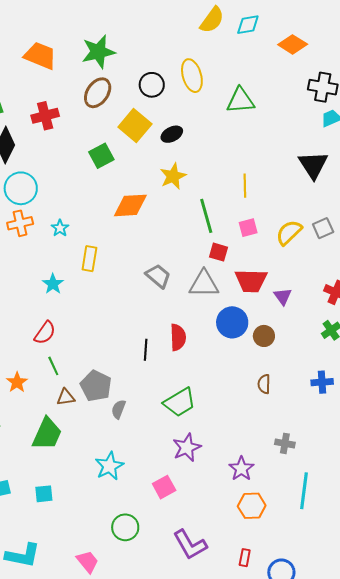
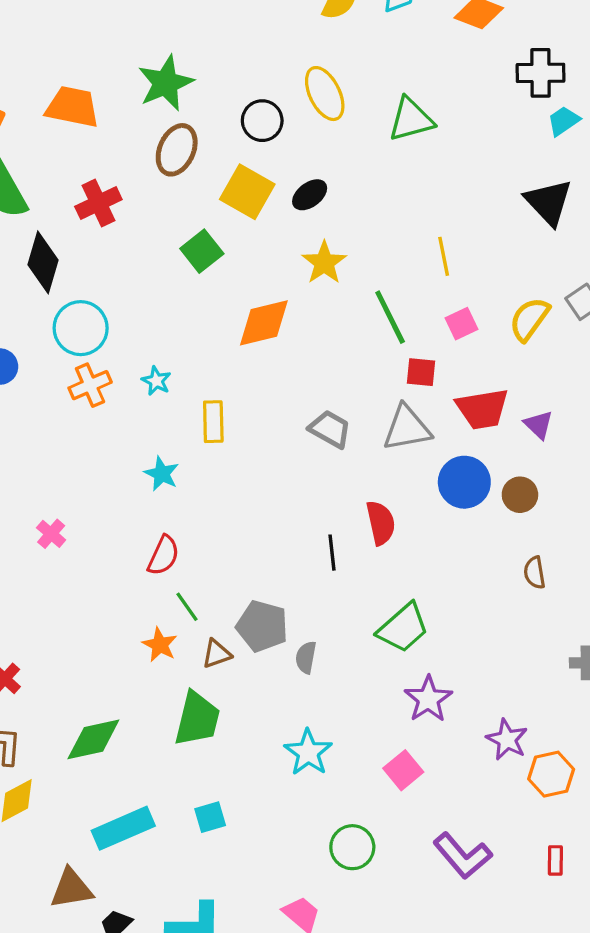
orange star: (17, 382) -> (160, 645), moved
purple star: (241, 469) -> (507, 740), moved

